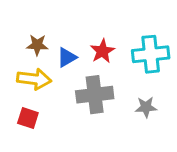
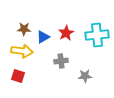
gray cross: (95, 95) -> (61, 61), size x0.6
gray star: (146, 107) -> (85, 76), moved

